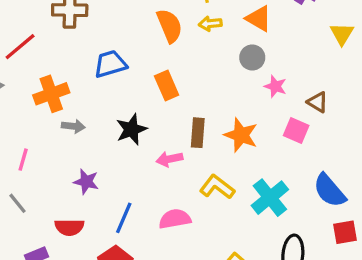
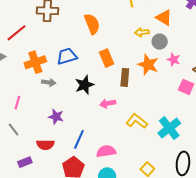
yellow arrow: (210, 24) -> (142, 32), moved
orange semicircle: (169, 26) -> (92, 24), moved
blue trapezoid: (110, 64) -> (67, 56), moved
brown rectangle: (198, 133) -> (125, 77), moved
orange star: (241, 135) -> (148, 65), moved
pink semicircle: (175, 219) -> (106, 151), moved

